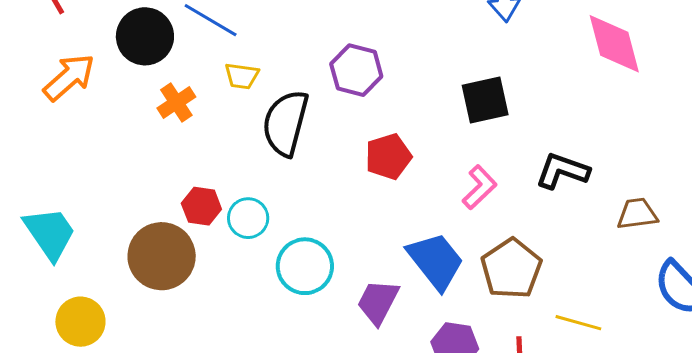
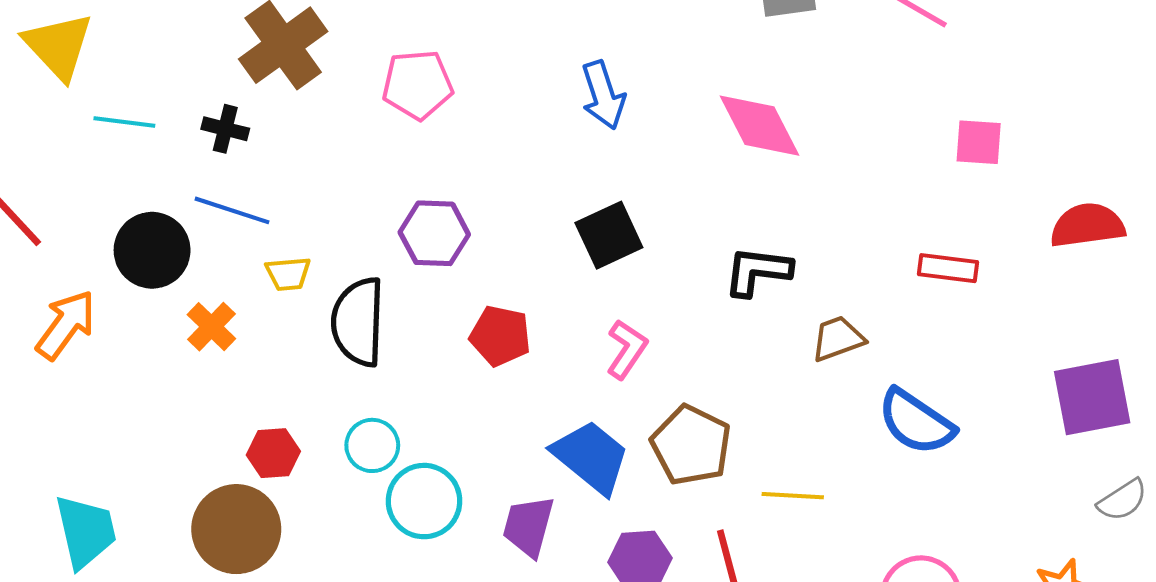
red pentagon: (388, 157) -> (500, 336), turned -30
black L-shape: (562, 171) -> (758, 271), moved
cyan circle: (248, 218) -> (372, 445), moved
cyan trapezoid: (50, 233) -> (86, 531), turned 34

